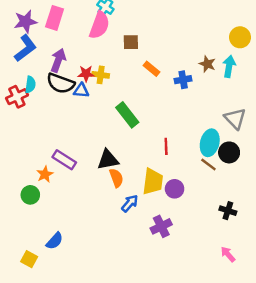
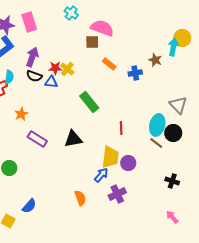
pink rectangle: (55, 18) -> (29, 22), turned -36
pink semicircle: (99, 25) -> (102, 28), moved, turned -90
cyan arrow: (229, 66) -> (173, 47), moved
yellow cross: (101, 75) -> (67, 69), turned 32
black semicircle: (61, 83) -> (34, 76), size x0.7
orange star: (45, 174) -> (21, 114), moved
orange semicircle: (116, 178) -> (80, 198), moved
blue arrow: (130, 203) -> (101, 175), moved

